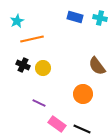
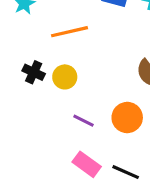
orange line: (32, 39) -> (69, 32), moved
purple line: (39, 103) -> (83, 121), moved

